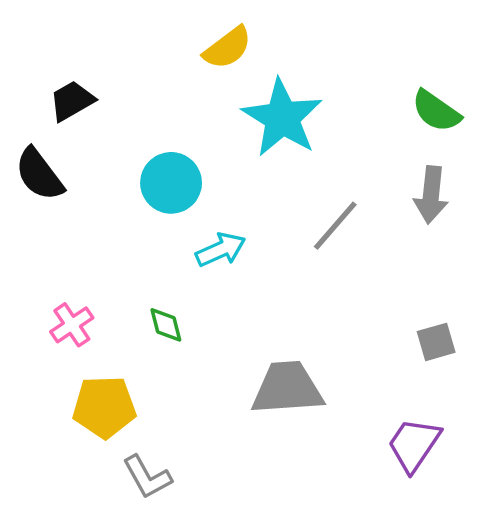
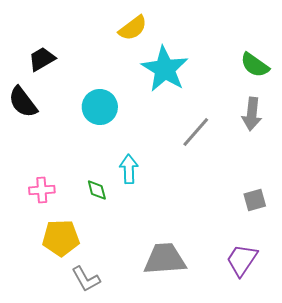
cyan arrow: (221, 250) -> (129, 169), moved, turned -68
pink cross: (72, 325) -> (42, 190), turned 30
gray trapezoid: (287, 388) -> (165, 259), moved

